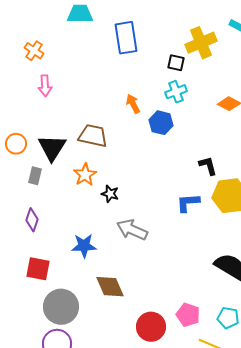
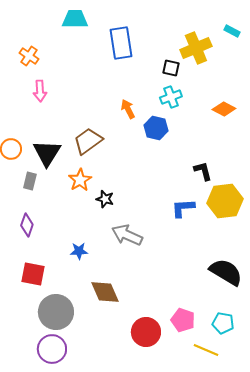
brown trapezoid: (93, 136) -> (88, 141), turned -48
blue star: (84, 246) -> (79, 251), size x0.7

